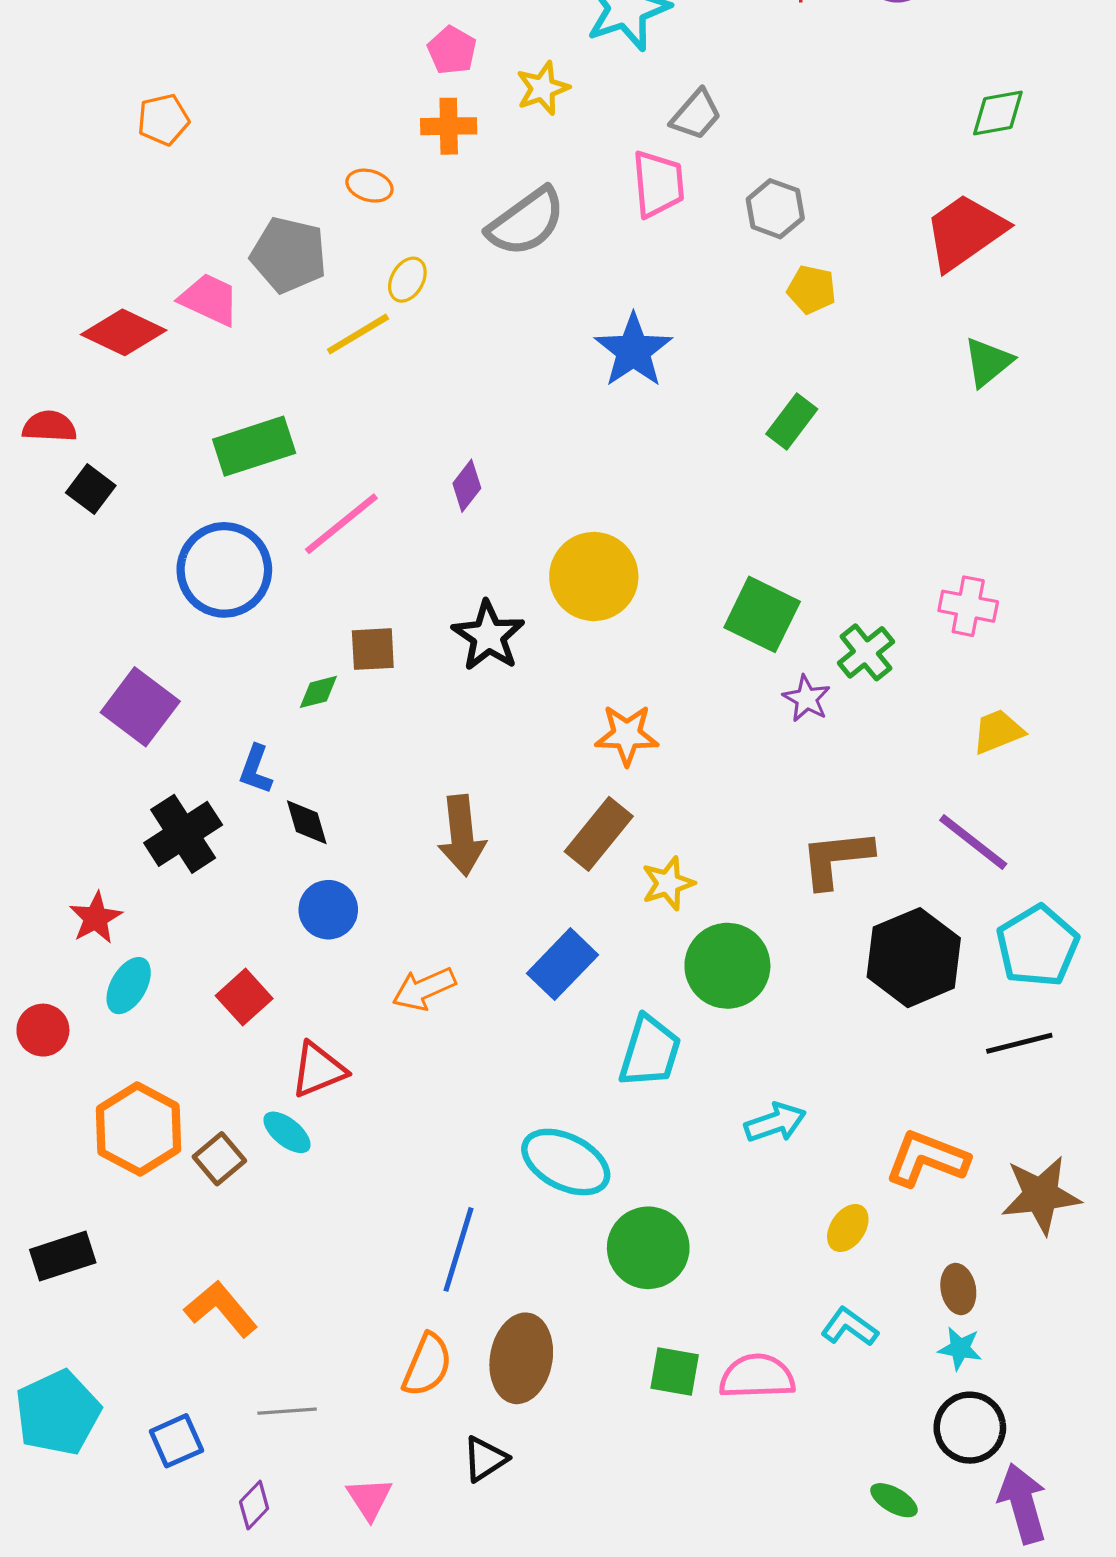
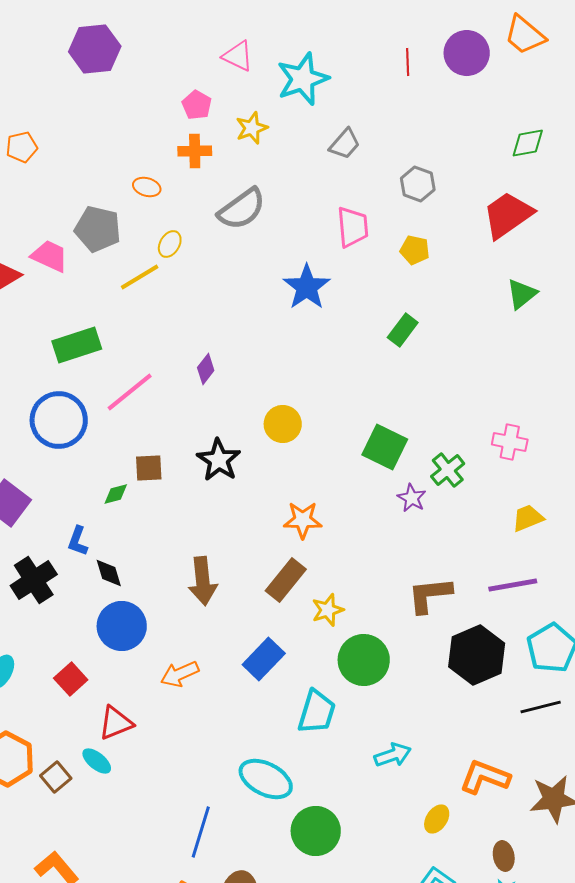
pink trapezoid: (658, 184) -> (353, 227), moved
gray hexagon: (775, 209) -> (418, 184), moved
yellow circle: (594, 576) -> (283, 424), size x0.7
purple line: (973, 842) -> (513, 585), turned -48
blue circle: (328, 910) -> (122, 626), size x1.4

